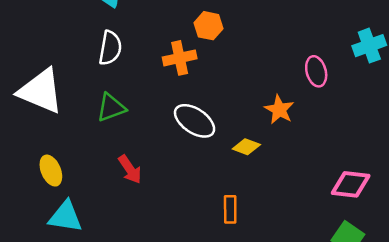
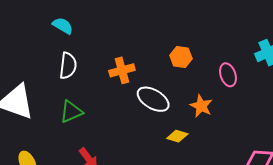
orange hexagon: (208, 26) -> (181, 57), moved
white ellipse: (195, 121) -> (153, 99), moved

